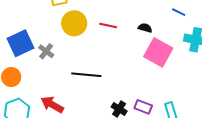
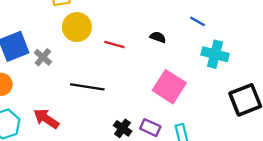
red line: (108, 26) -> (114, 45), moved
pink square: (158, 52) -> (169, 87), moved

